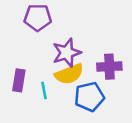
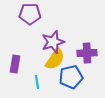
yellow semicircle: (69, 74) -> (55, 59), turned -35
cyan line: (44, 90) -> (37, 82), moved

